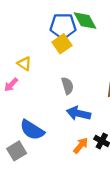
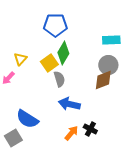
green diamond: (85, 21) -> (63, 53), moved, turned 60
yellow square: (62, 44) -> (49, 63), moved
yellow triangle: (24, 64) -> (20, 59), turned 40

